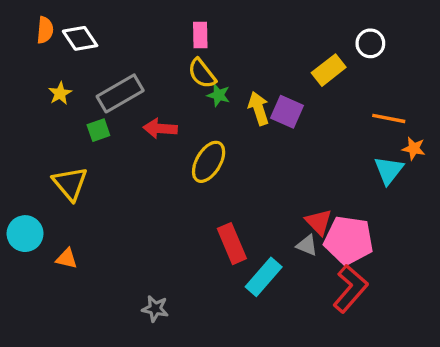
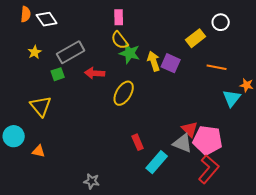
green star: (219, 95) -> (130, 53), size x1.5
orange line: (389, 118) -> (217, 67), moved
red rectangle: (232, 244) -> (138, 142), size x0.7
gray triangle: (307, 245) -> (183, 143), size x1.5

